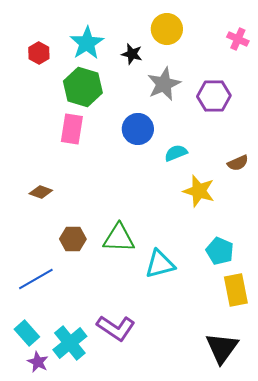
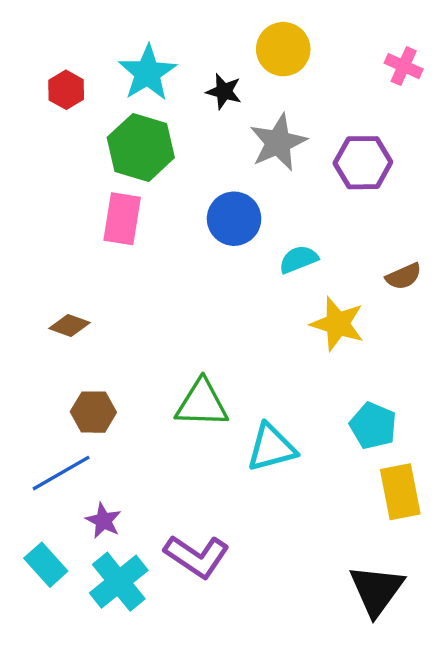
brown hexagon: (73, 239) -> (93, 412), moved
purple star: (38, 362) -> (103, 521), moved

